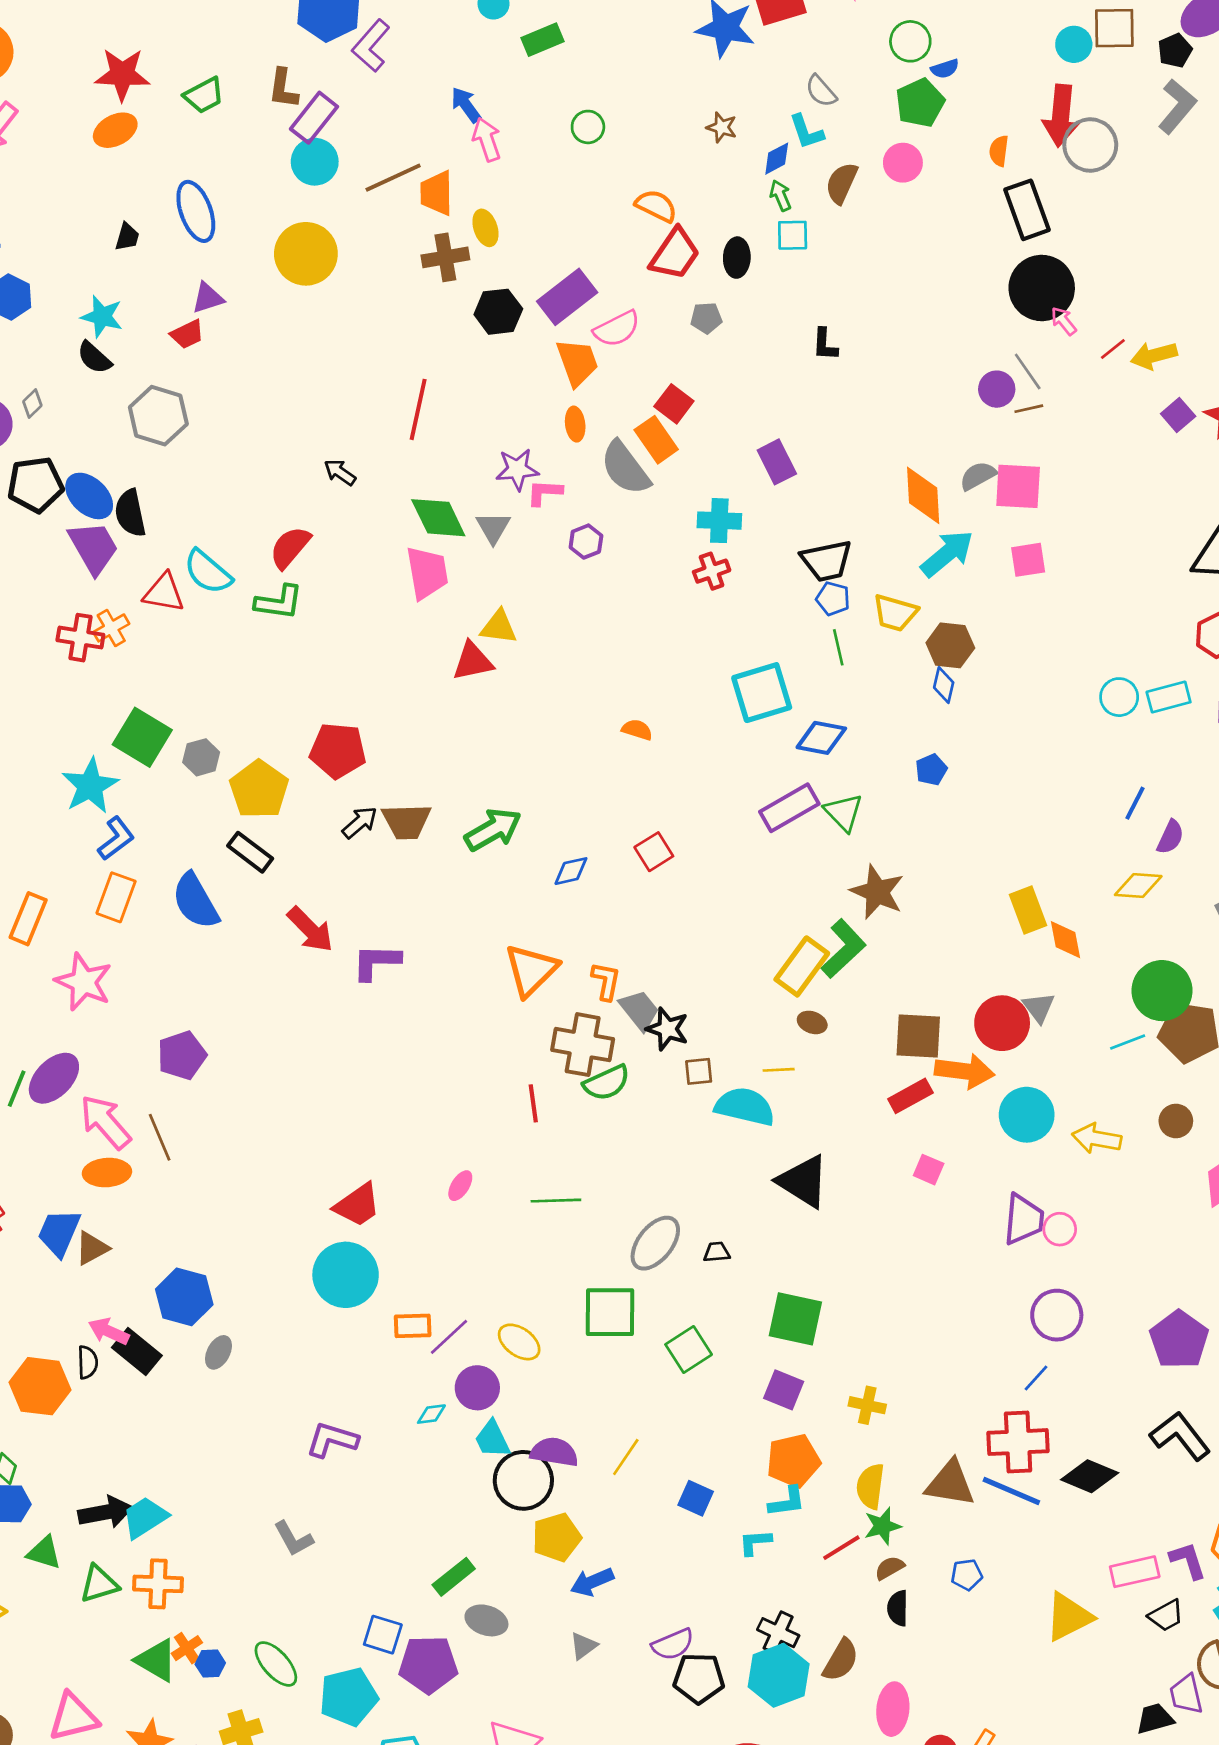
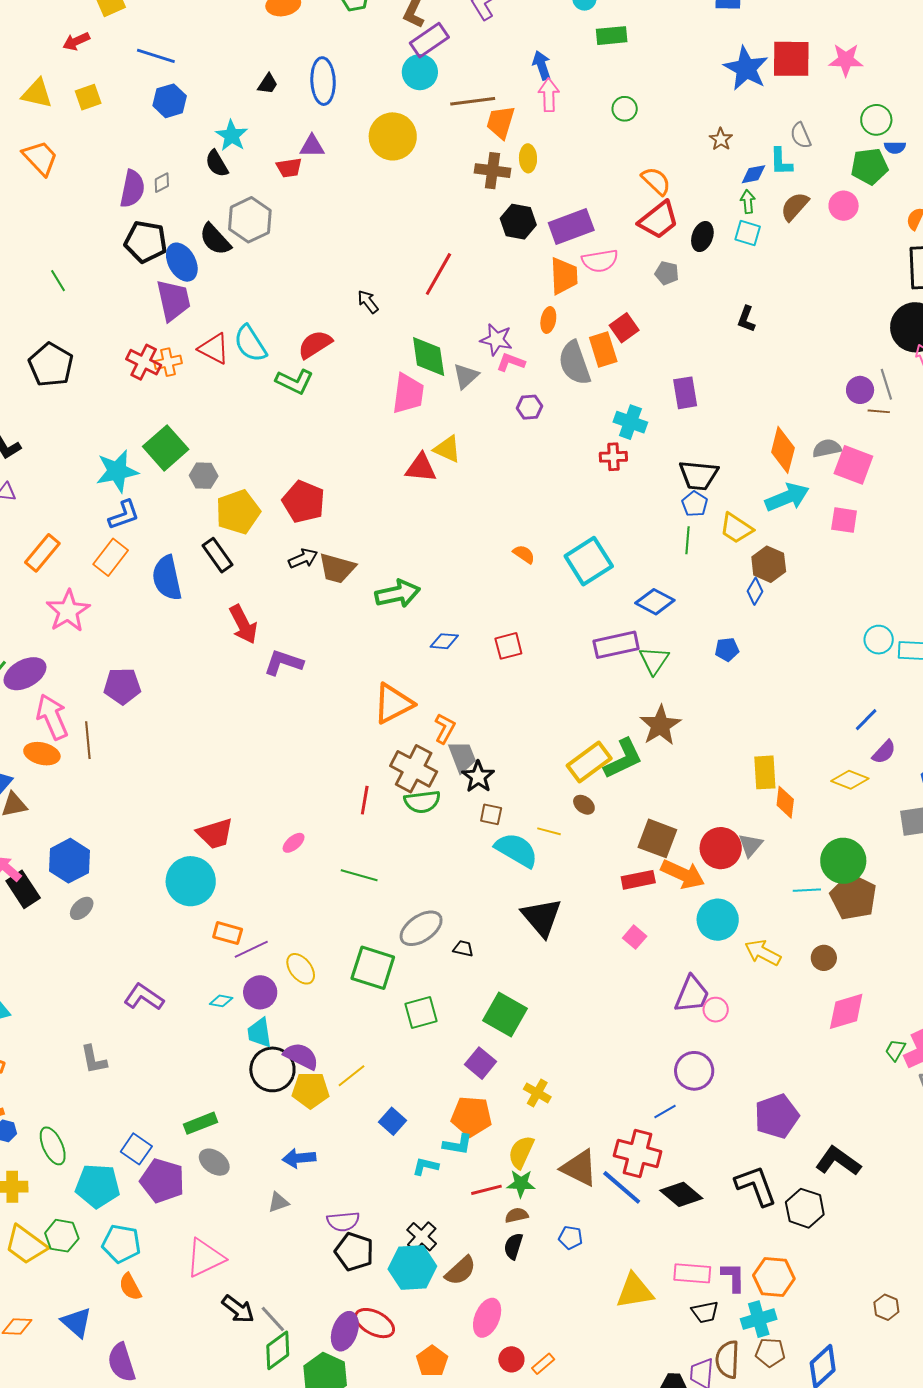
black semicircle: (130, 513) -> (215, 239), moved, turned -48
cyan square: (762, 693) -> (589, 561), moved, turned -33
yellow pentagon: (557, 1537) -> (311, 1090), moved

